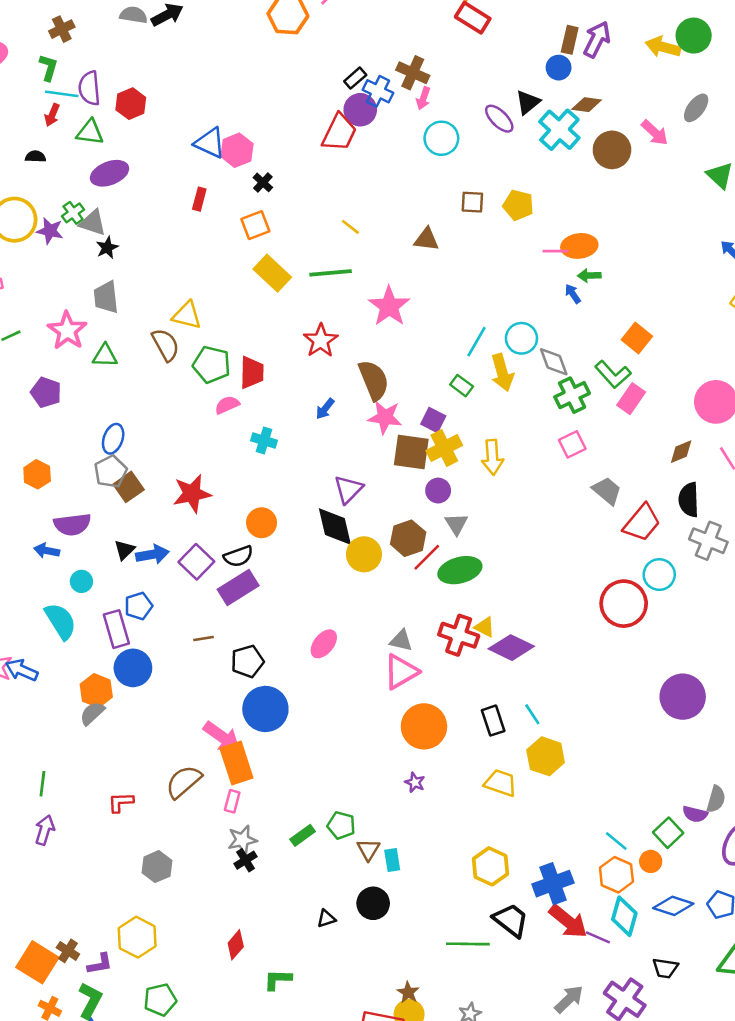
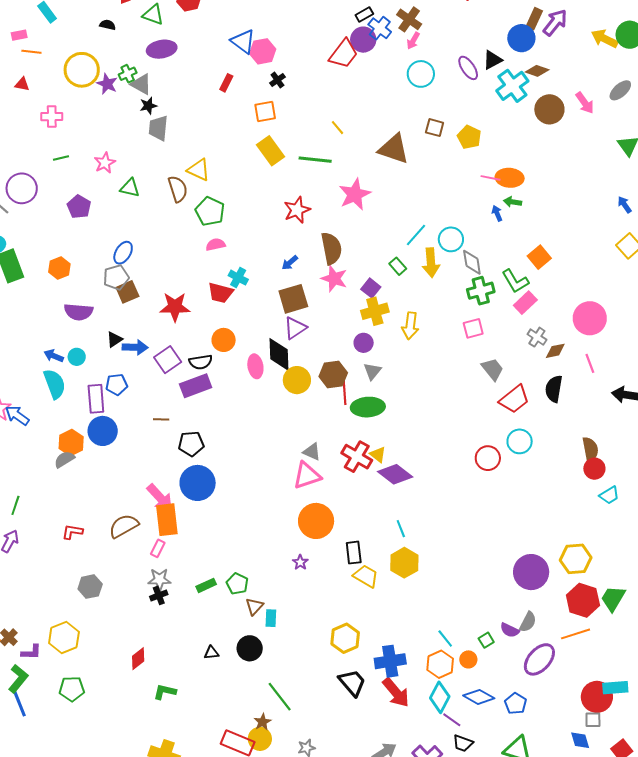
blue circle: (559, 68) -> (521, 38), size x1.4
brown triangle: (426, 239) -> (394, 149), size x1.6
gray trapezoid: (106, 297) -> (158, 128), moved
pink star: (67, 331) -> (105, 163), size x0.7
red trapezoid: (252, 372) -> (220, 293), moved, turned 92
brown square: (411, 452) -> (293, 299), moved, turned -36
gray cross: (708, 541) -> (537, 337), moved, size x0.7
blue arrow: (47, 551) -> (54, 356), moved
red line: (427, 557) -> (344, 392), turned -60
red circle: (624, 604) -> (488, 458), size x0.7
pink ellipse: (324, 644) -> (255, 366), moved, turned -60
purple circle: (683, 697) -> (531, 572), moved
black rectangle: (493, 721) -> (354, 553), moved
green square: (668, 833) -> (486, 640), size x0.7
purple line: (598, 937) -> (452, 720), moved
green line: (468, 944) -> (280, 697), moved, turned 40

